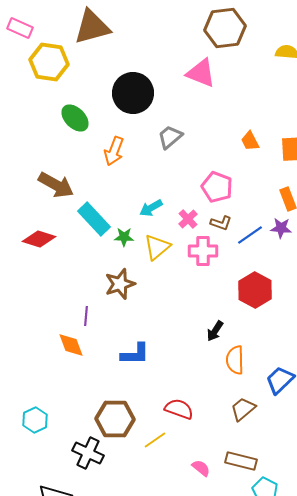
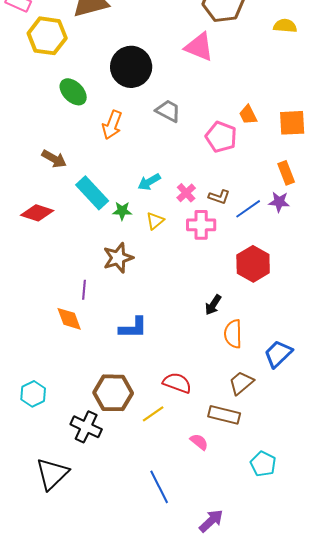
gray trapezoid: (170, 137) -> (168, 111), turned 68
brown arrow: (56, 185) -> (54, 159), size x0.7
pink pentagon: (217, 187) -> (221, 137), moved
yellow triangle: (157, 247) -> (155, 221), size x0.7
brown rectangle: (241, 461) -> (224, 415), moved

